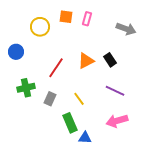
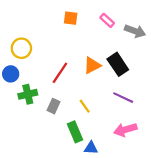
pink rectangle: (87, 19) -> (107, 20), moved, turned -64
yellow circle: (40, 27) -> (21, 48), moved
blue circle: (16, 52) -> (11, 74), moved
black rectangle: (110, 60) -> (118, 64), size x1.5

